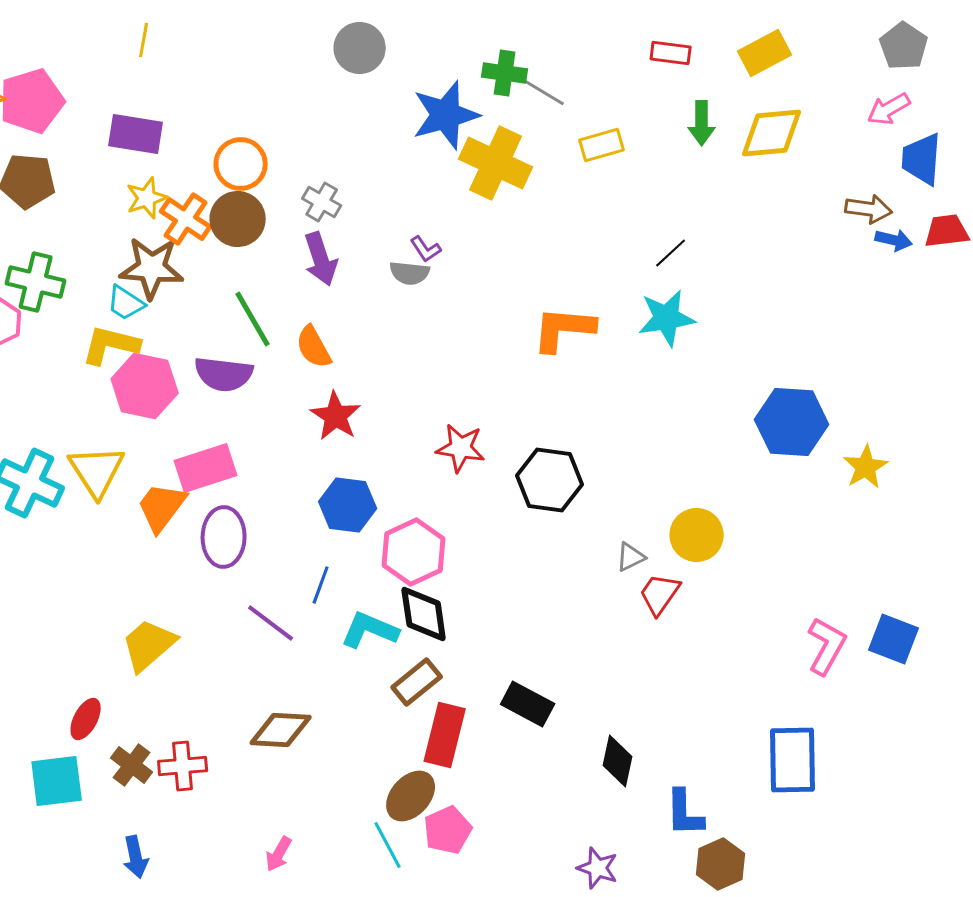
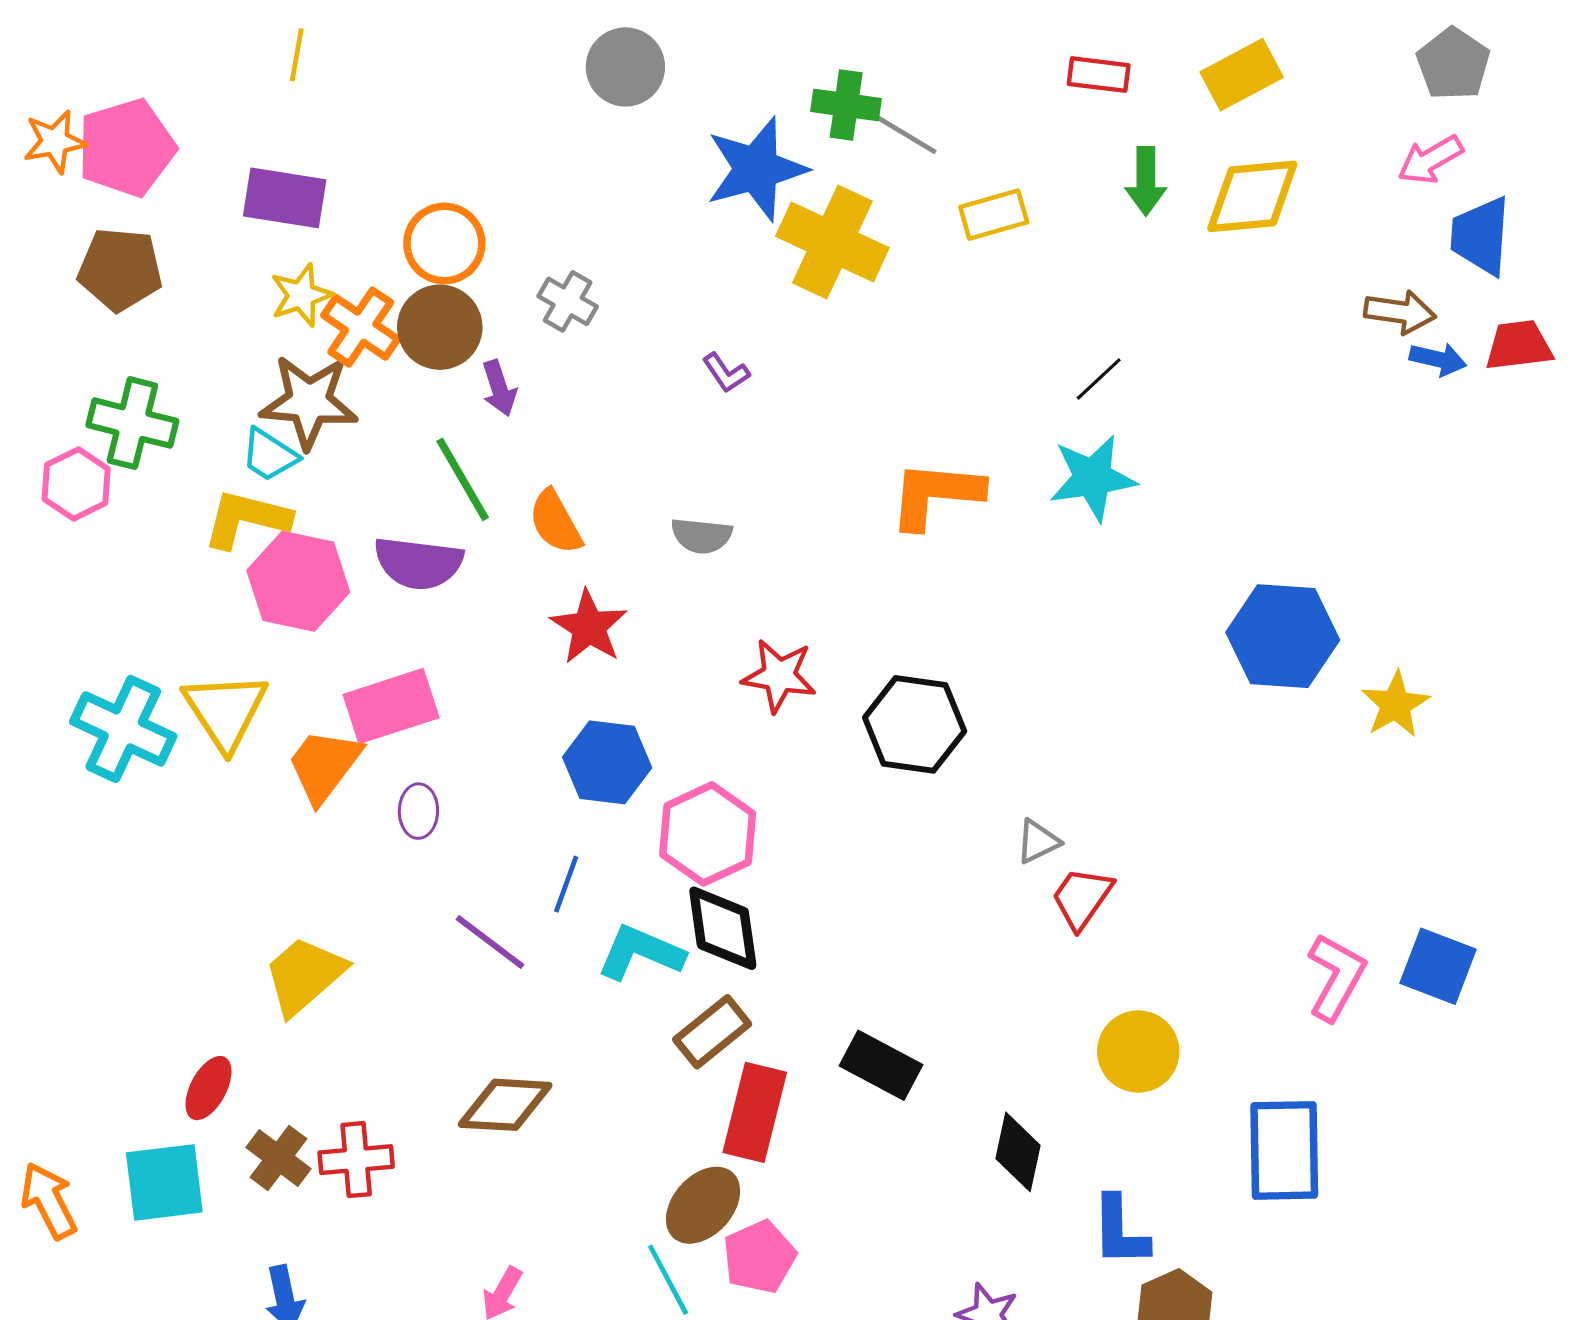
purple arrow: (321, 259) -> (499, 388), moved, size x0.7
gray semicircle: (410, 273) -> (702, 536), moved
yellow circle: (697, 535) -> (1138, 1052), moved
purple ellipse: (224, 537) -> (418, 811), size x0.6

